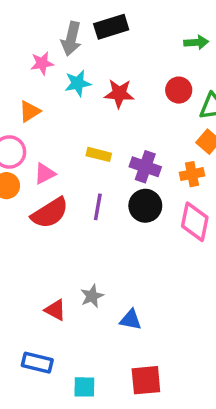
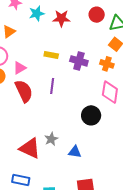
orange cross: (192, 174) -> (107, 64), turned 32
black circle: (145, 206) -> (91, 115), moved
red semicircle: (50, 213) -> (24, 91), turned -80
red triangle: (55, 310) -> (30, 148), size x1.6

